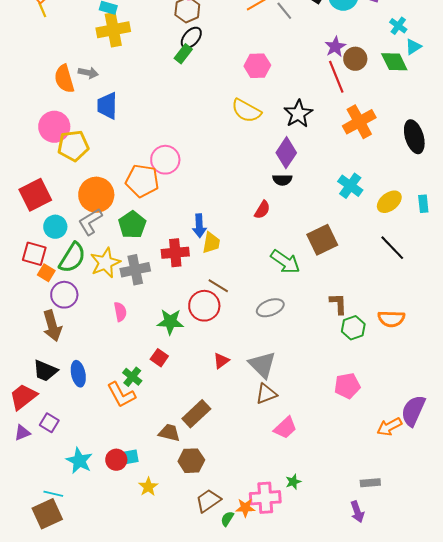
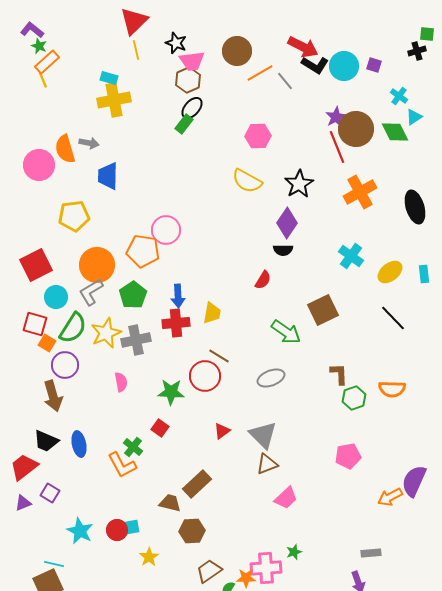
brown circle: (355, 59) -> (356, 129), size x1.5
pink circle: (54, 127) -> (39, 165), moved
blue arrow: (199, 226) -> (178, 296), moved

